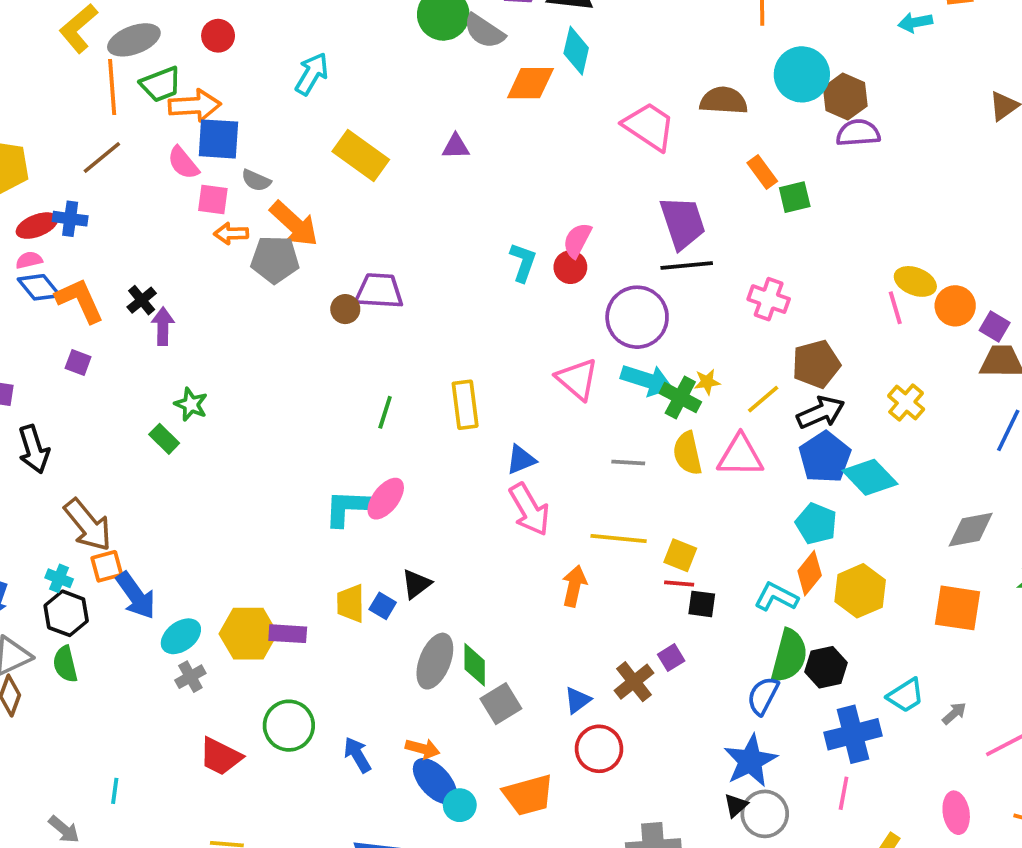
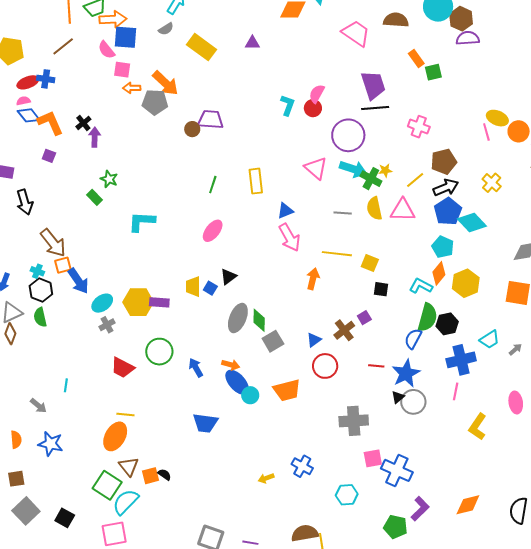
gray semicircle: (256, 180) -> (166, 29), moved, turned -56
cyan L-shape: (349, 508) -> (142, 222), moved
red line: (679, 584) -> (376, 366), moved

